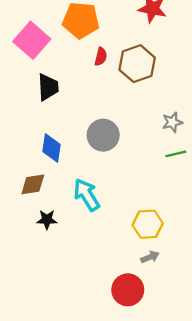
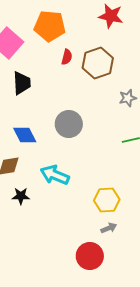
gray star: (172, 122) -> (128, 98), moved
blue diamond: (52, 148) -> (25, 135), turned -35
cyan arrow: (87, 195) -> (55, 175), turned -36

